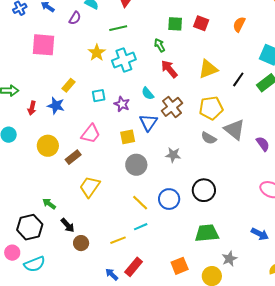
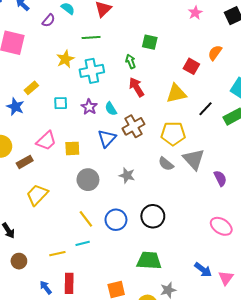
red square: (201, 23) -> (191, 66), moved
purple star: (122, 104) -> (89, 107), moved
yellow square: (128, 137) -> (72, 148), moved
brown circle: (81, 243) -> (19, 261), moved
red rectangle: (134, 267) -> (69, 283), turned -48

